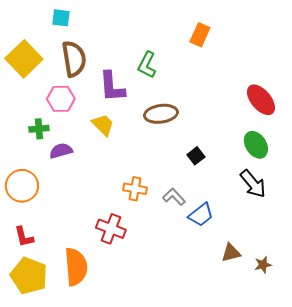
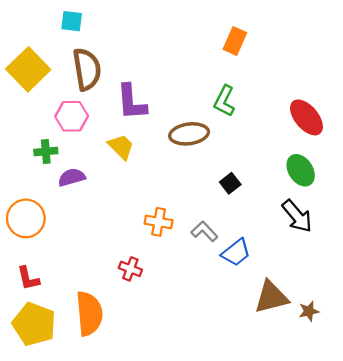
green L-shape: (147, 65) -> (224, 101), moved
red cross: (111, 229) -> (130, 269), size x0.7
brown triangle: (231, 253) -> (271, 297), size x1.5

